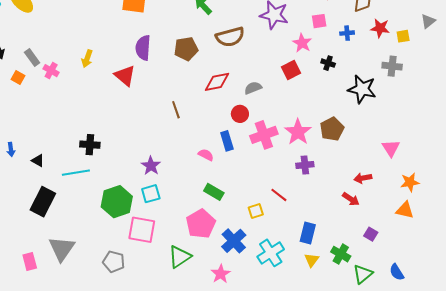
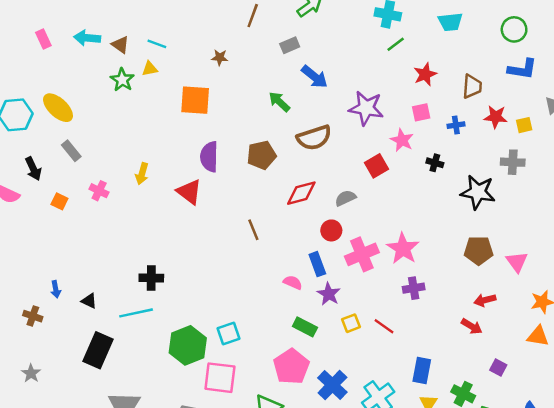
gray rectangle: (32, 58) -> (71, 151), moved
red square: (291, 70) -> (377, 166), moved
brown pentagon: (332, 129) -> (479, 250), moved, turned 30
purple star: (151, 166) -> (329, 294), moved
yellow square: (256, 211) -> (351, 323), moved

